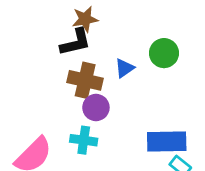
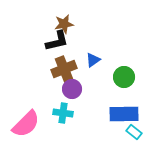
green circle: (164, 53) -> (124, 77), moved
brown cross: (85, 80) -> (64, 69), turned -35

